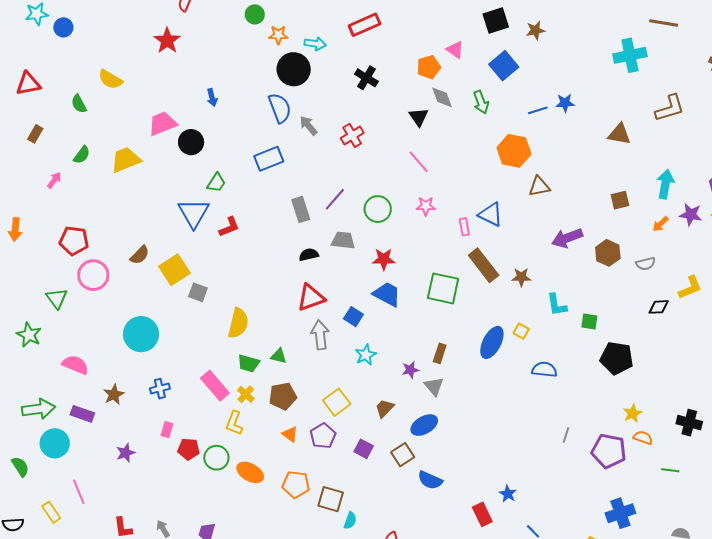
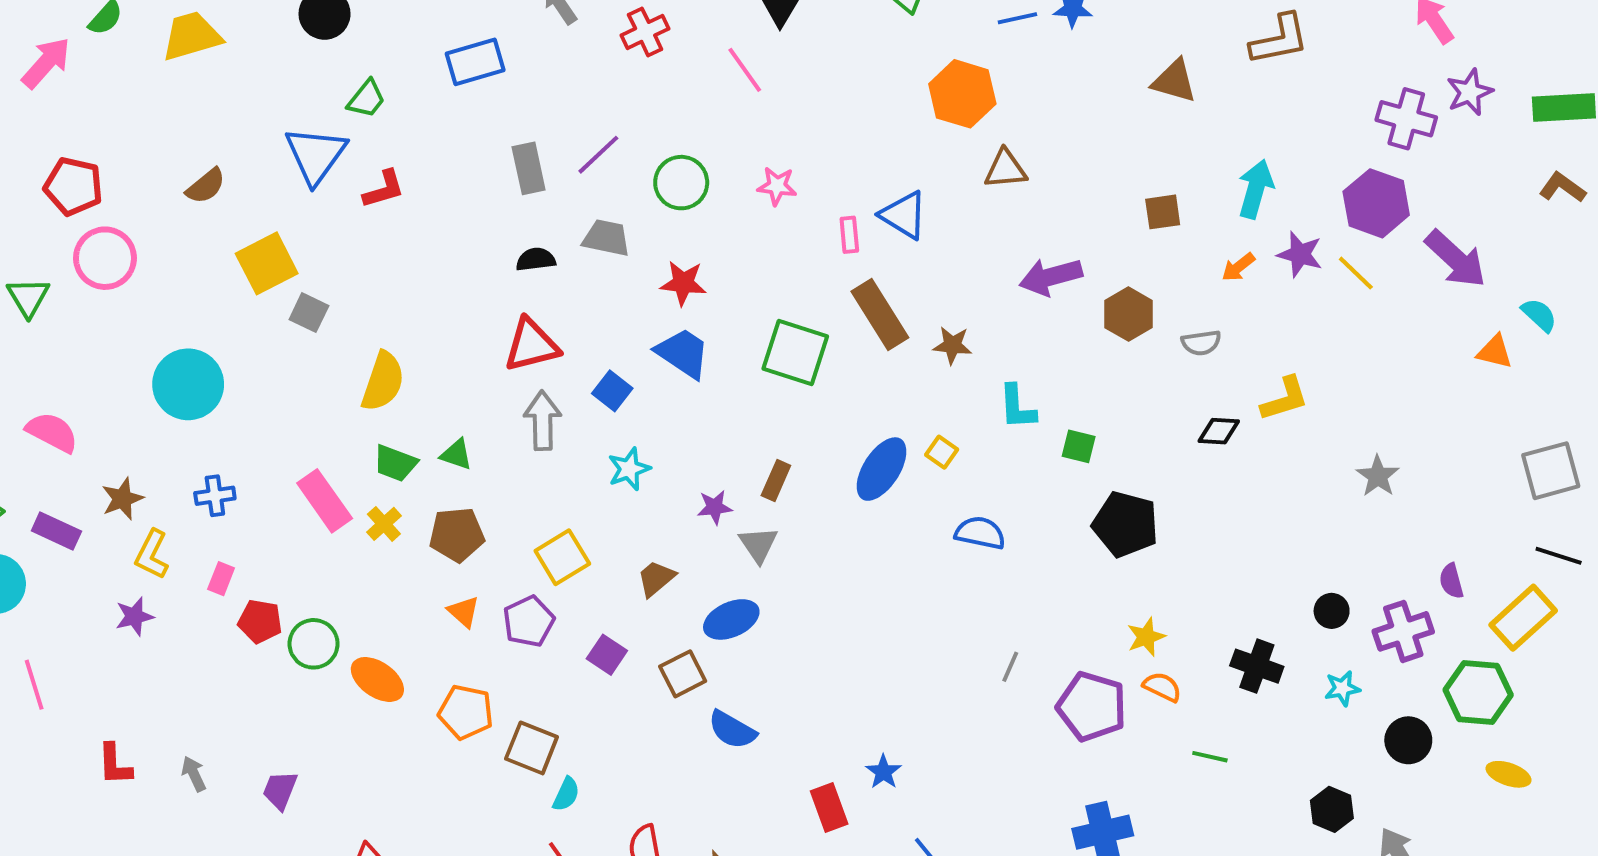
pink line: (419, 162) -> (745, 70), moved
pink arrow: (54, 180) -> (46, 63), size x1.6
brown semicircle: (140, 255) -> (206, 186), moved
yellow L-shape: (234, 423) -> (152, 554), moved

